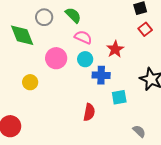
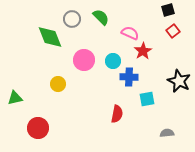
pink semicircle: (83, 37) -> (130, 33), moved
gray semicircle: (139, 131) -> (167, 133), turned -48

